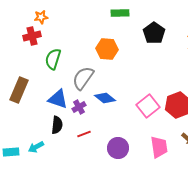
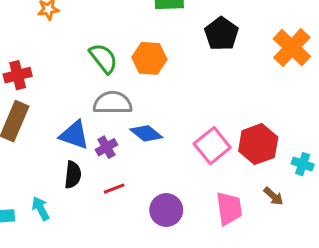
red cross: (32, 36) -> (18, 75), moved
green semicircle: (53, 59) -> (103, 58), moved, turned 125
gray semicircle: (83, 78) -> (113, 103), turned 55
cyan arrow: (36, 147) -> (41, 208), turned 91

